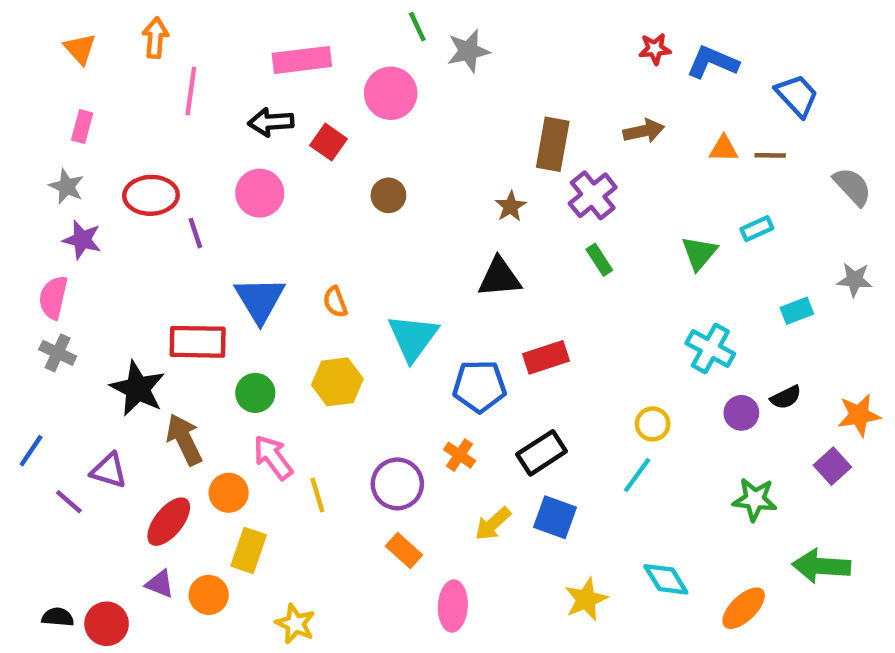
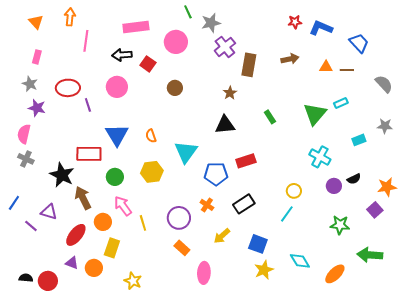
purple cross: (593, 195) -> (225, 47), moved
green triangle: (699, 253) -> (315, 114), size x1.4
blue square: (555, 517) -> (258, 244), moved

